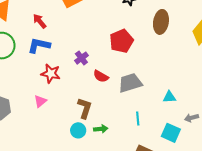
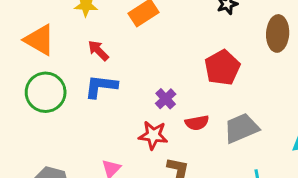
red star: (51, 73) -> (153, 135), moved
red semicircle: (101, 76) -> (197, 123), turned -35

